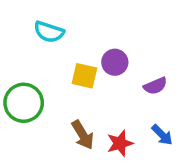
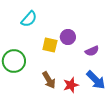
cyan semicircle: (49, 32) -> (29, 19), turned -66
blue arrow: (162, 135) -> (96, 80), size x1.5

